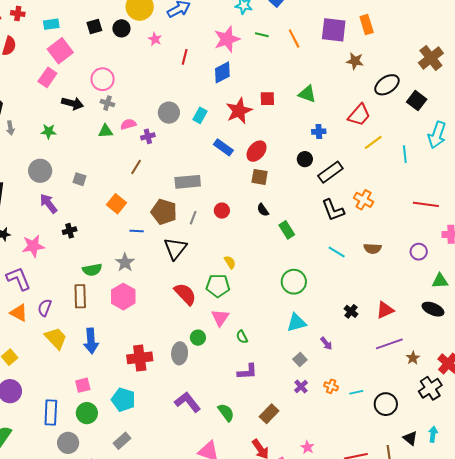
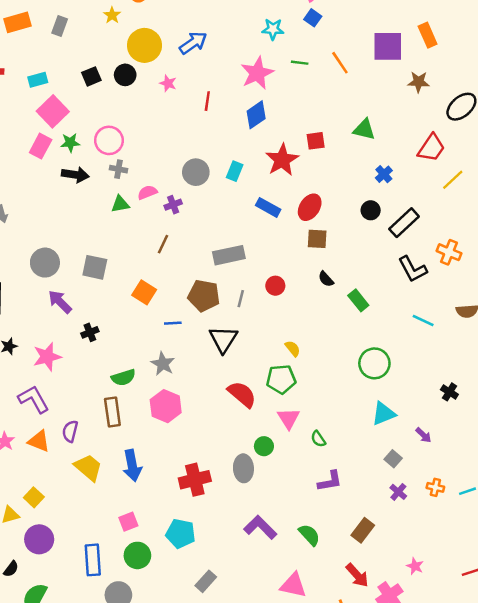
green star: (49, 131) -> (70, 143), moved
blue cross: (319, 132) -> (384, 174), turned -32
gray square: (80, 179) -> (95, 267), size x1.5
gray rectangle: (122, 441) -> (206, 581), moved

